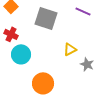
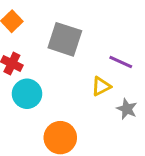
purple line: (83, 11) -> (121, 62), moved

